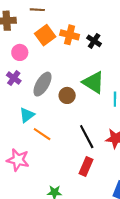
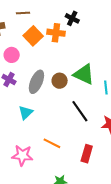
black cross: (94, 41) -> (72, 18), moved
brown circle: (67, 95) -> (60, 81), moved
orange line: (42, 134) -> (52, 143), moved
black line: (87, 137) -> (80, 111), moved

